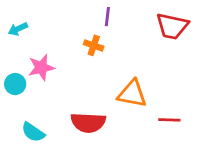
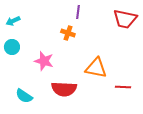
pink star: (41, 67) -> (44, 61), moved, turned 30
cyan circle: (15, 84) -> (12, 47), moved

